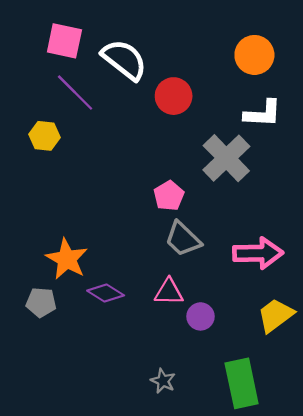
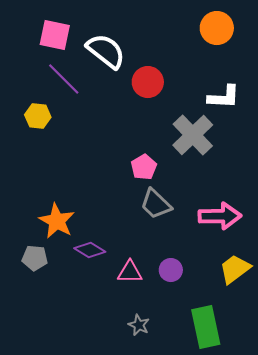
orange circle: (254, 55) -> (217, 28), moved
pink triangle: (169, 292) -> (130, 272), moved

